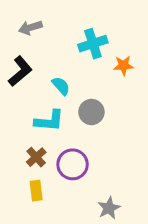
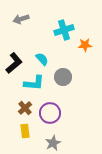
black L-shape: (20, 71) -> (14, 63), moved
gray star: (109, 208) -> (53, 143), moved

